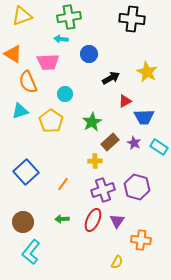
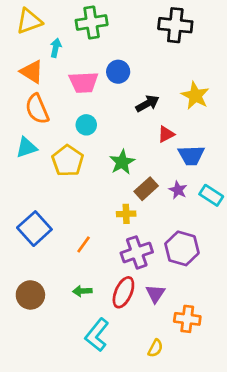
cyan arrow: (61, 39) -> (56, 48), moved, turned 96
orange triangle: (13, 54) -> (32, 72), moved
pink trapezoid: (48, 62) -> (84, 82), moved
cyan L-shape: (31, 252) -> (97, 335), moved

